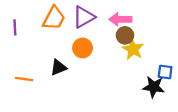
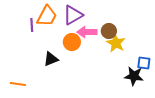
pink arrow: (120, 19) -> (87, 32), moved
purple line: (15, 27) -> (32, 25), moved
orange line: (24, 79) -> (18, 84), moved

